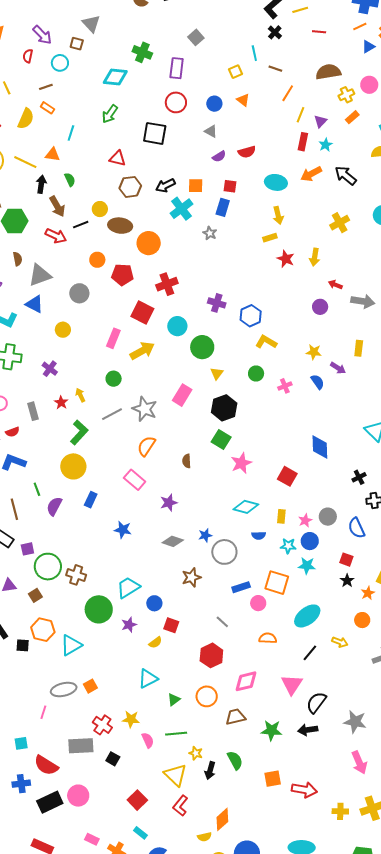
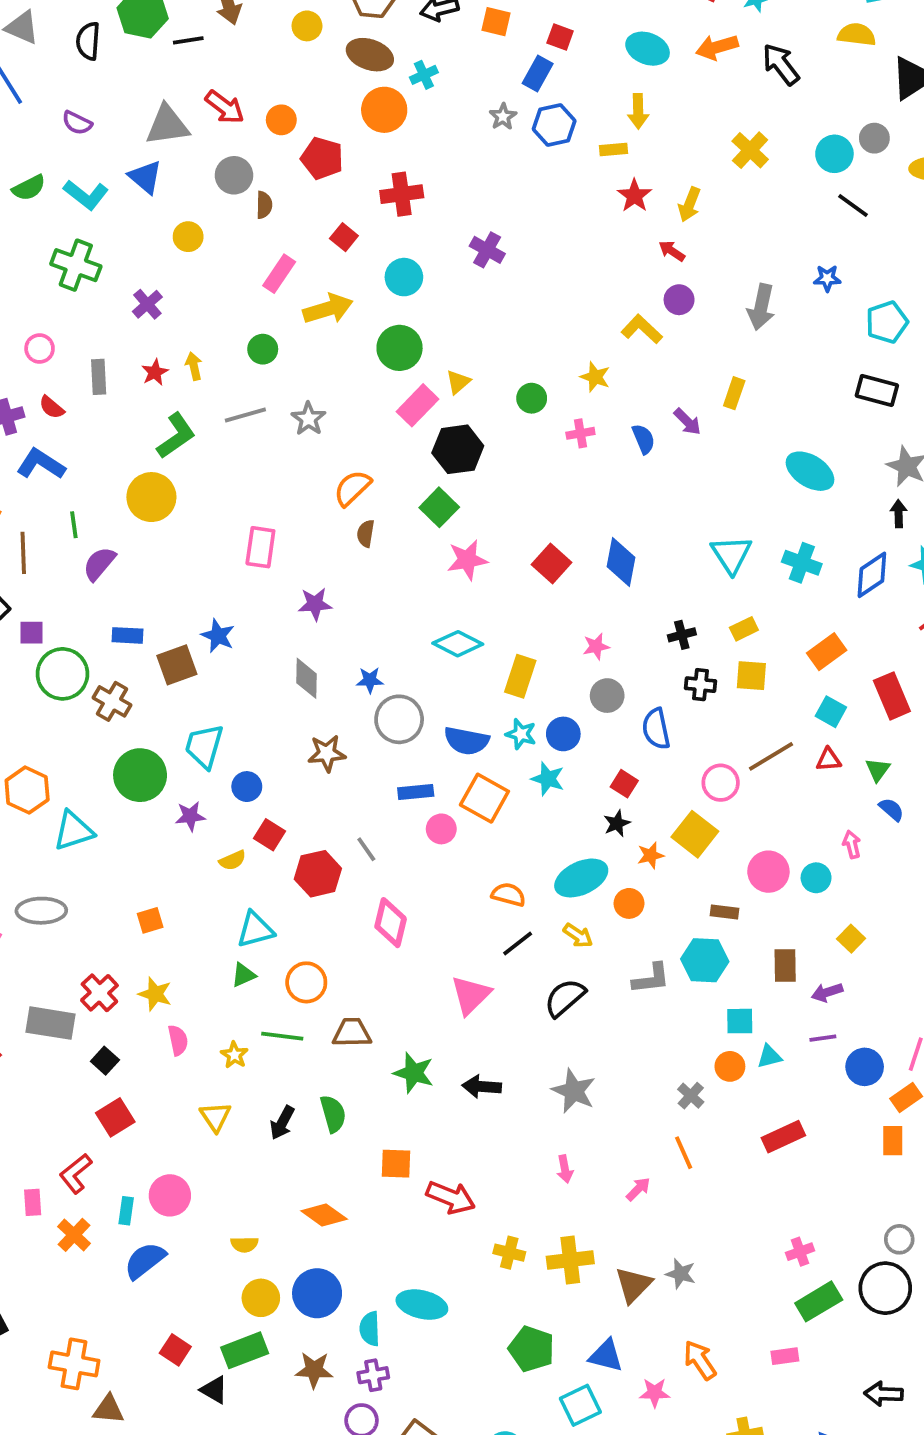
cyan cross: (181, 209) -> (424, 75), moved, size x0.6
yellow cross: (340, 223) -> (750, 150), turned -30
black line: (81, 225) -> (188, 40), moved
brown ellipse: (120, 226) -> (370, 55), moved
red arrow: (56, 236) -> (225, 107), moved
brown semicircle: (18, 259) -> (264, 205), moved
red arrow: (335, 285) -> (672, 251), moved
gray arrow: (363, 301) -> (761, 307), turned 80
red square: (142, 312) -> (344, 237), size x0.6
blue hexagon: (251, 316) -> (554, 125), moved
yellow L-shape: (266, 342) -> (642, 329), moved
green circle: (202, 347) -> (400, 348), moved
yellow star: (314, 352) -> (595, 377), moved
pink rectangle: (182, 395) -> (417, 405), moved
gray star: (145, 409) -> (309, 419), size x0.7
red semicircle: (12, 432) -> (52, 407), turned 48
orange semicircle: (146, 446) -> (352, 488), moved
red square: (287, 476) -> (552, 564), moved
pink rectangle: (135, 480) -> (260, 547), turned 45
blue rectangle: (91, 500) -> (127, 635), moved, turned 56
yellow rectangle: (281, 516) -> (520, 676), size x1.5
pink star: (305, 520) -> (596, 646), moved
blue semicircle: (259, 535) -> (466, 741), moved, size x1.6
gray diamond: (173, 541) -> (307, 678), turned 60
cyan trapezoid: (128, 587) -> (204, 746), turned -55
brown square: (35, 595) -> (177, 665), moved, size x1.5
cyan ellipse: (307, 616) -> (581, 878), moved
orange semicircle: (268, 638) -> (509, 895), moved
red hexagon: (211, 655) -> (318, 874), moved
cyan triangle: (148, 679) -> (255, 930), moved
pink diamond: (246, 681) -> (391, 923), moved, turned -75
orange square: (90, 686) -> (150, 920), moved
black semicircle: (316, 703) -> (565, 998), moved
green line: (176, 734) -> (282, 1036), moved
yellow star: (196, 753) -> (234, 1055), moved
pink arrow: (359, 763) -> (565, 1169), size x0.6
yellow triangle: (175, 775) -> (215, 1117), size x0.7
pink circle: (78, 796) -> (170, 1195), moved
red square: (137, 800) -> (115, 1117), moved
red L-shape: (180, 806) -> (76, 1174), moved
orange diamond: (222, 819) -> (324, 1215), moved, turned 65
cyan rectangle: (140, 833) -> (126, 1211), turned 48
pink rectangle: (92, 839) -> (33, 1202), turned 48

